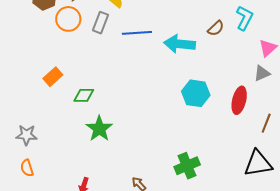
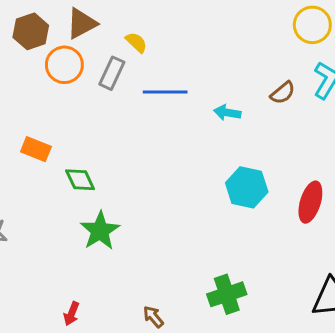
cyan arrow: (180, 44) -> (227, 113), size x0.6
orange rectangle: (53, 77) -> (36, 149), turned 60
green diamond: (84, 95) -> (80, 180), turned 60

